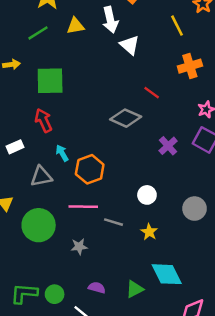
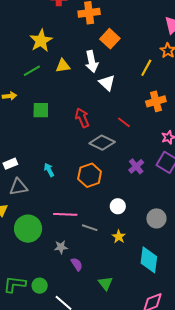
yellow line: (177, 26) -> (146, 68), turned 54
green square: (50, 81) -> (41, 110), size x0.7
red arrow: (43, 120) -> (82, 118), moved
orange hexagon: (90, 169) -> (90, 175), moved
gray triangle: (41, 177) -> (18, 187), moved
cyan diamond: (167, 274) -> (149, 260), moved, turned 32
purple semicircle: (97, 288) -> (77, 264), moved, turned 40
green triangle: (135, 289) -> (105, 283), turned -42

